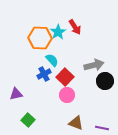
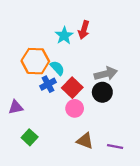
red arrow: (75, 27) -> (84, 30), turned 49
orange hexagon: (40, 38) -> (35, 61), moved
black circle: (105, 81) -> (102, 92), moved

